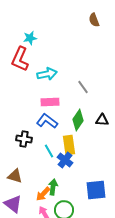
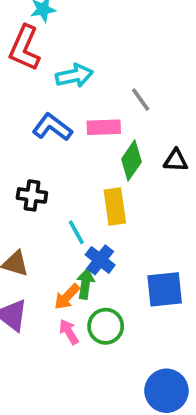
pink rectangle: (50, 102) -> (104, 127), moved
blue L-shape: (47, 121) -> (52, 127), moved
cyan line: (49, 151) -> (76, 232), moved
blue cross: (65, 160) -> (100, 260), moved

